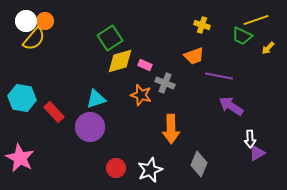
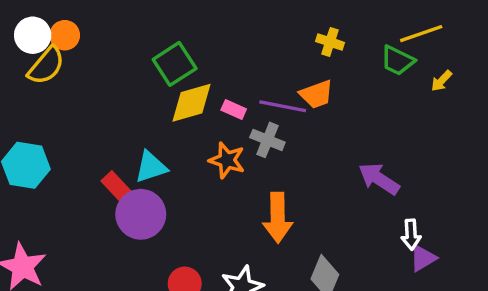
purple line: (219, 76) -> (283, 106), moved
red rectangle: (54, 112) -> (119, 189), moved

